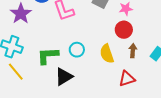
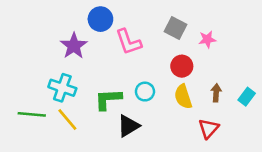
red circle: (124, 30) -> (182, 66), moved
red triangle: (127, 79) -> (209, 128), turned -30

